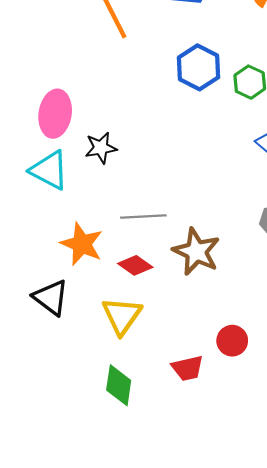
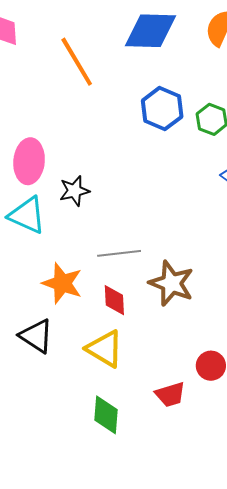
red diamond: (135, 265) -> (114, 300), turned 56
yellow triangle: (122, 316) -> (105, 349), turned -30

